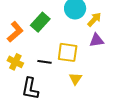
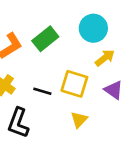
yellow arrow: (94, 19) -> (105, 58), moved
purple triangle: (96, 40) -> (114, 90), moved, turned 35

